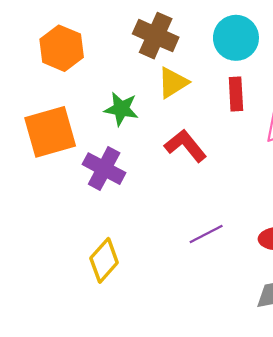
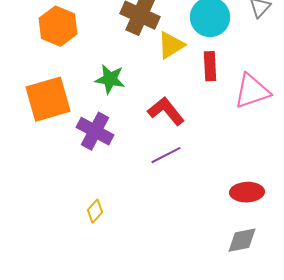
yellow triangle: (173, 83) -> (171, 45), moved
purple line: (206, 234) -> (166, 155), moved
yellow diamond: (104, 260) -> (95, 211), size x0.6

